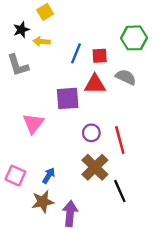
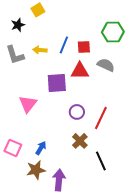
yellow arrow: (42, 42) -> (40, 50), moved
red line: (120, 140) -> (101, 118), turned 40
brown cross: (95, 167) -> (80, 141), size x0.7

